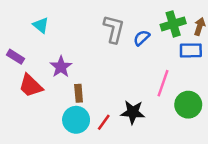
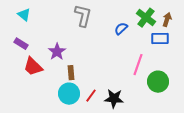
green cross: (173, 24) -> (146, 18), turned -36
cyan triangle: (41, 25) -> (24, 15), moved
gray L-shape: (114, 29) -> (83, 16), moved
black star: (133, 112) -> (114, 99), moved

